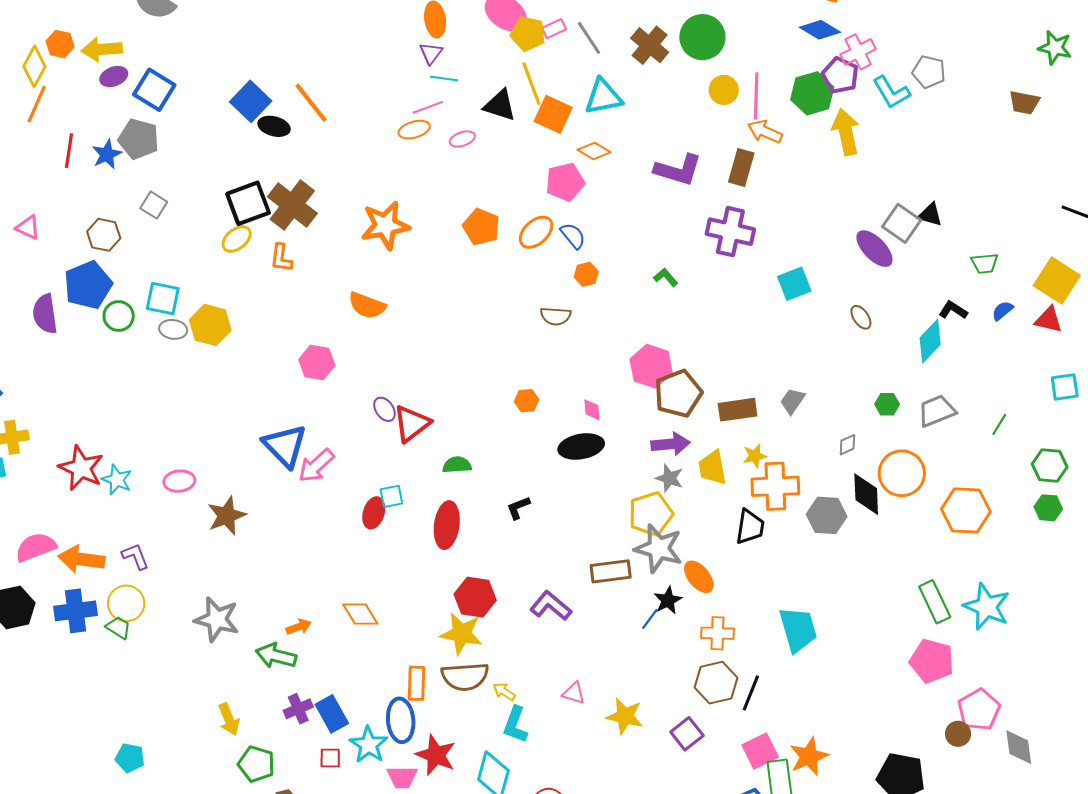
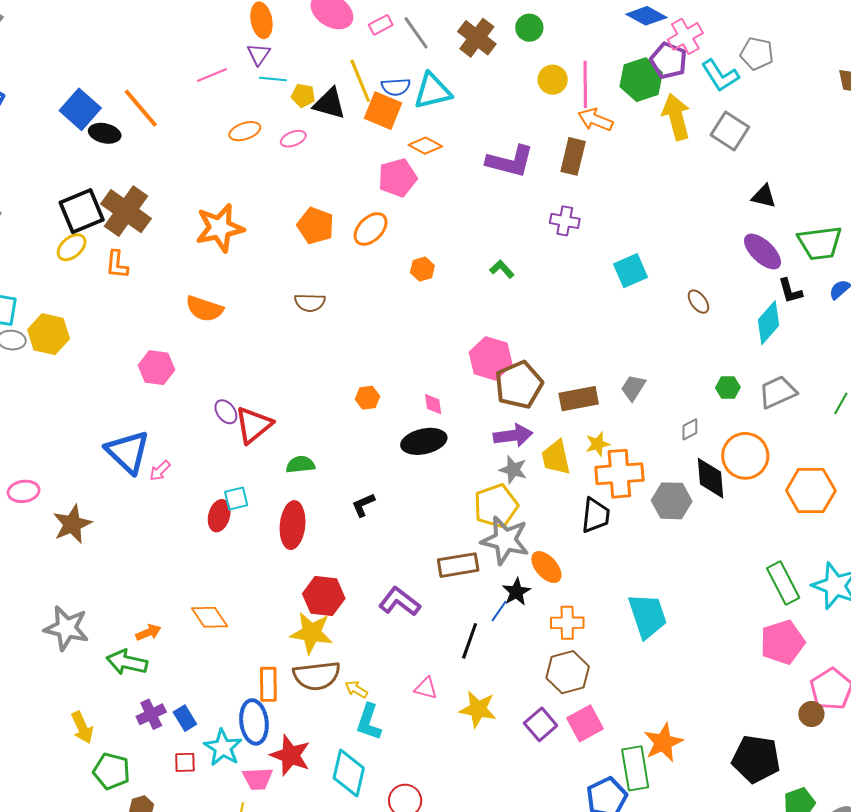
yellow pentagon: (528, 34) -> (303, 95), moved, size x0.7
green circle: (702, 37) -> (529, 28), size x0.6
pink line: (428, 107) -> (212, 75), moved
gray square: (902, 223) -> (730, 131), moved
purple cross: (730, 232) -> (565, 221), size x0.6
blue semicircle: (573, 236) -> (396, 87), moved, turned 128
purple ellipse: (874, 249) -> (763, 251), moved
green trapezoid: (984, 263) -> (820, 243), size x1.6
black L-shape: (953, 310) -> (790, 291), turned -136
brown semicircle: (556, 316) -> (310, 303), moved
pink arrow: (316, 466) -> (160, 471), size x0.6
pink pentagon: (932, 661) -> (782, 642), turned -30
black line: (751, 693) -> (470, 641), moved
blue rectangle: (332, 714) -> (185, 718), size x0.7
pink square: (760, 751) -> (585, 723), moved

